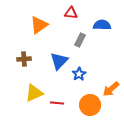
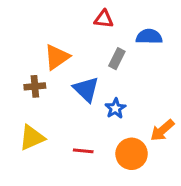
orange triangle: (39, 25) -> (57, 57), moved
blue triangle: (59, 61) -> (86, 89), turned -30
yellow triangle: (34, 93) -> (32, 138), moved

